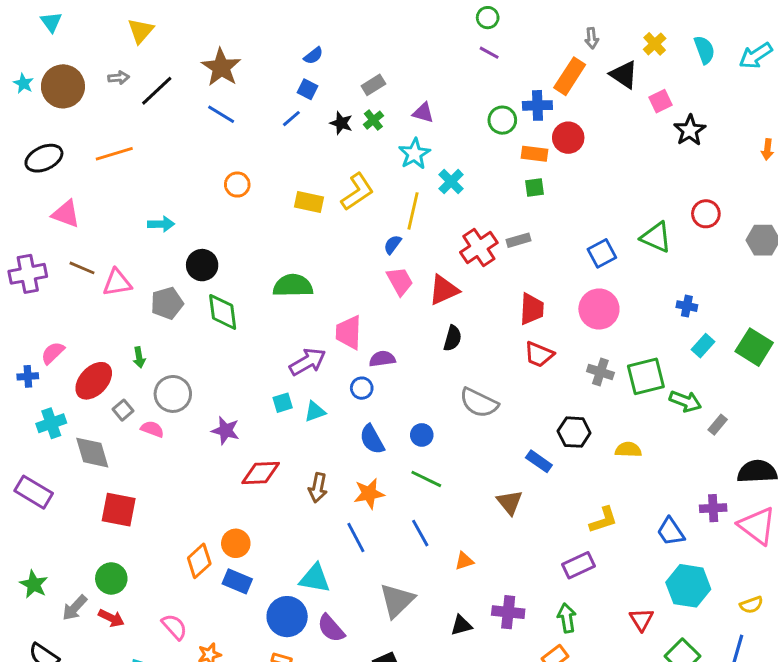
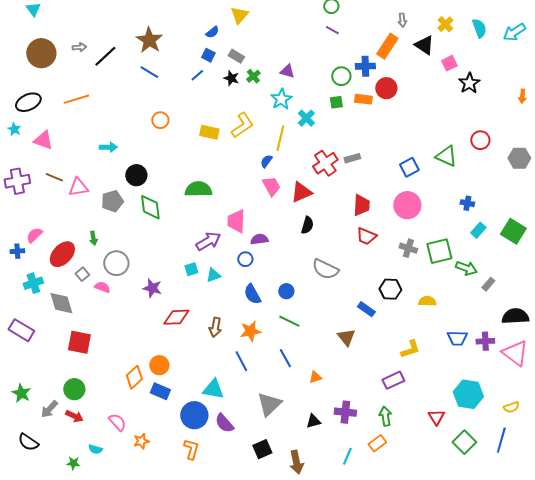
yellow triangle: (141, 31) -> (239, 15), moved
cyan star: (23, 83) -> (14, 129), moved
gray rectangle: (373, 85) -> (236, 56), moved, turned 63
green square: (535, 187) -> (336, 102), moved
blue trapezoid: (671, 532) -> (457, 338), moved, turned -55

